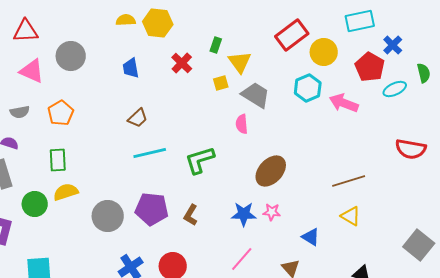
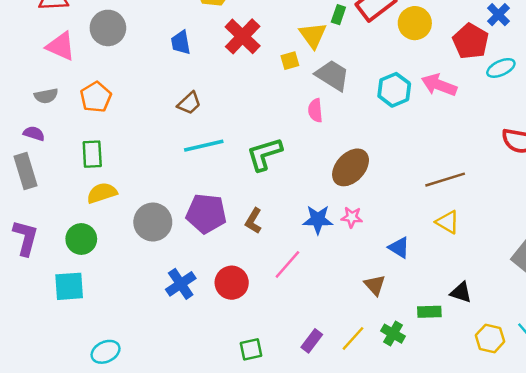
green rectangle: (216, 45) -> (338, 15), moved
red cross: (182, 63) -> (243, 36), size x1.4
cyan hexagon: (308, 88) -> (394, 90), moved
green circle: (35, 204) -> (81, 239), moved
pink line: (242, 259) -> (287, 264), moved

